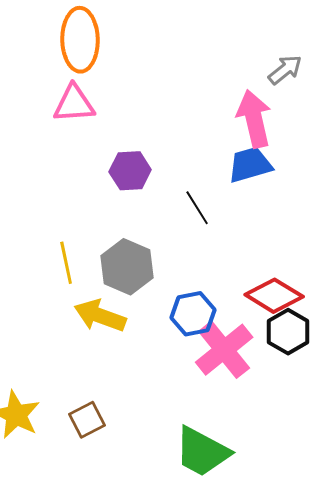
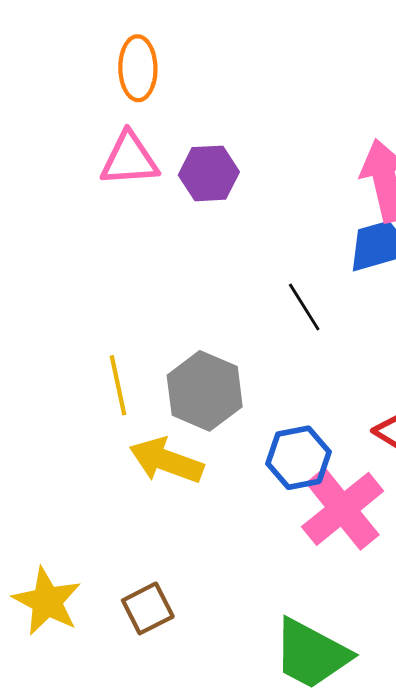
orange ellipse: (80, 40) -> (138, 68), size x0.7
purple hexagon: (130, 171) -> (209, 173), moved

